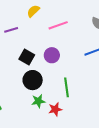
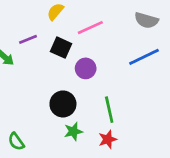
black square: (27, 57) -> (61, 48), moved
red star: (55, 109) -> (108, 139), moved

